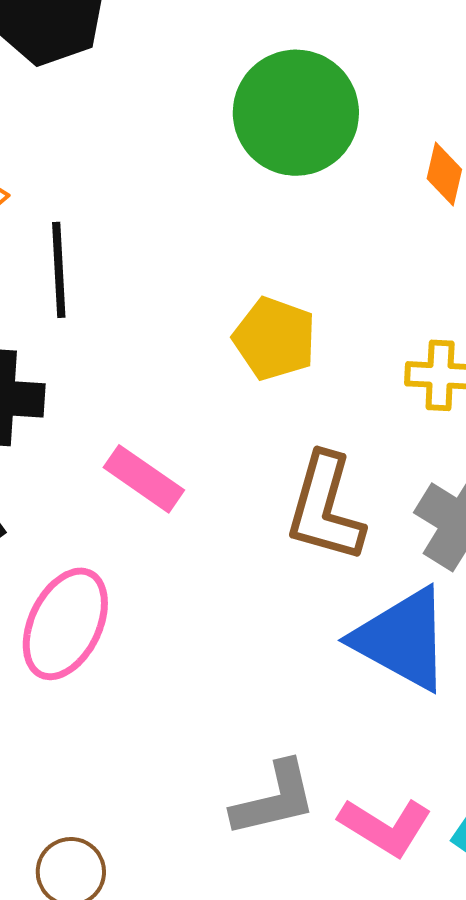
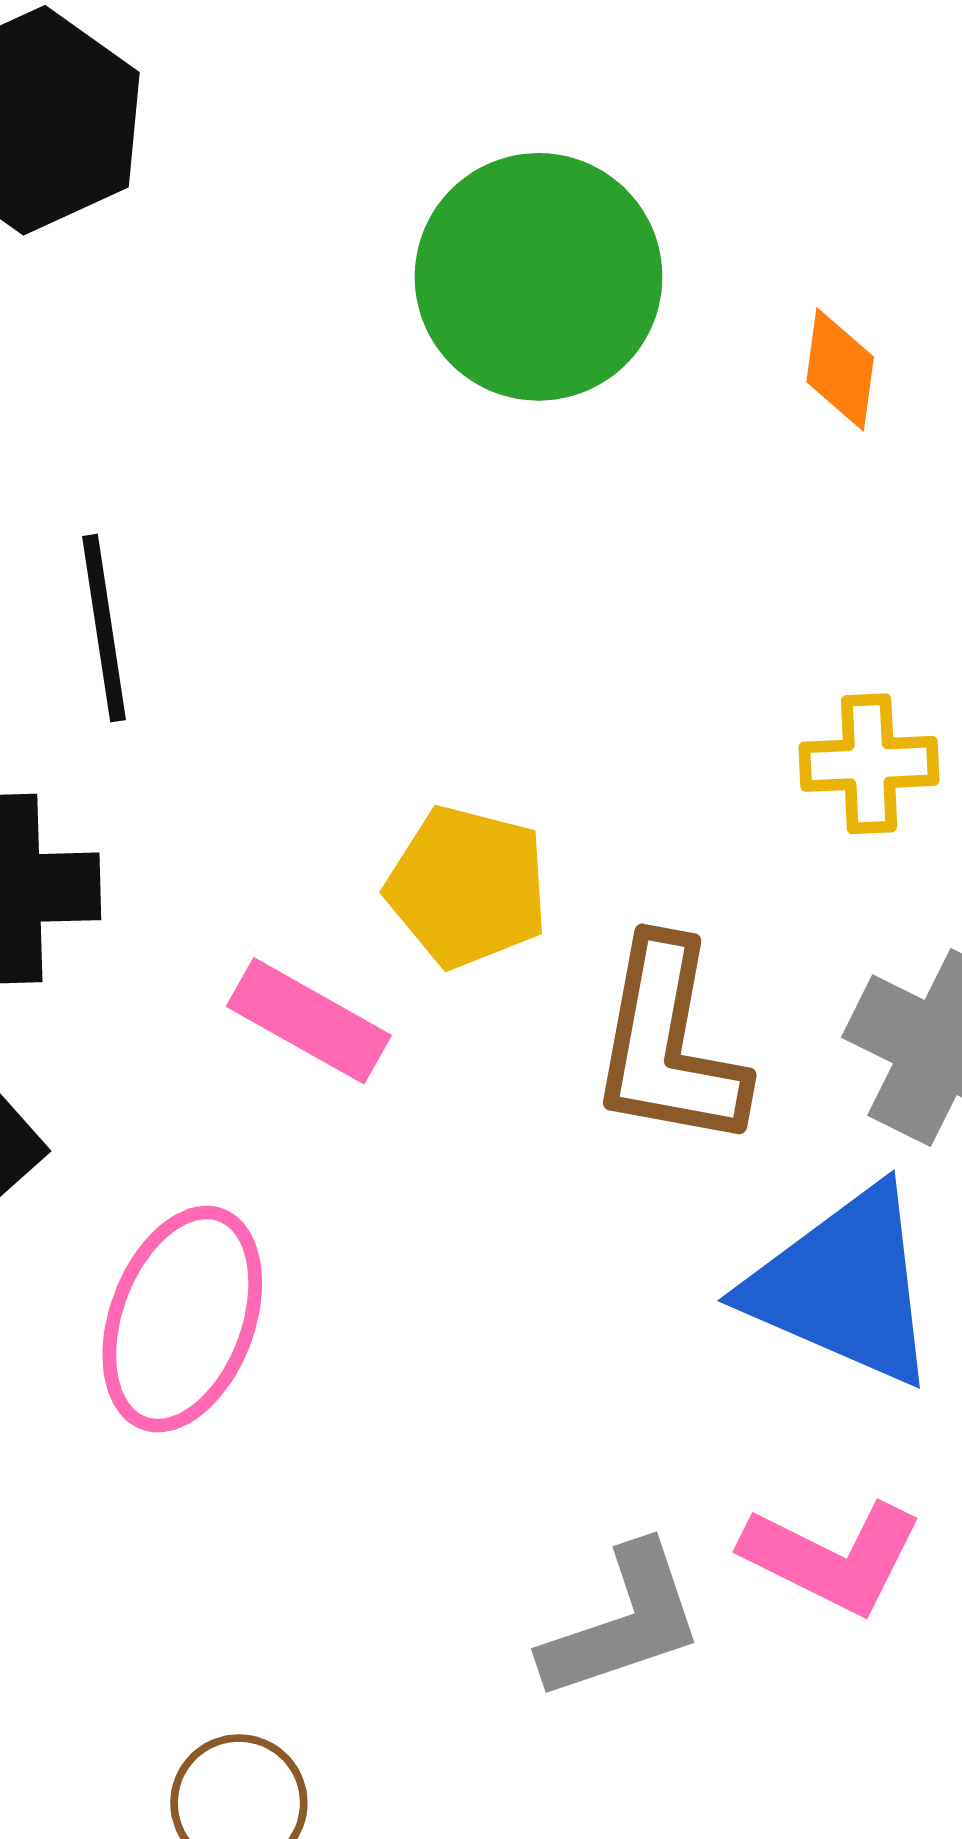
yellow pentagon: (275, 339) -> (467, 887), moved
pink L-shape: (385, 827) -> (832, 1557), moved

